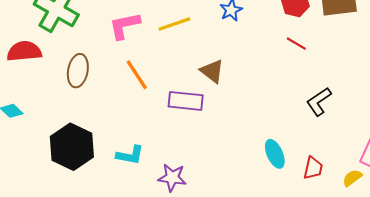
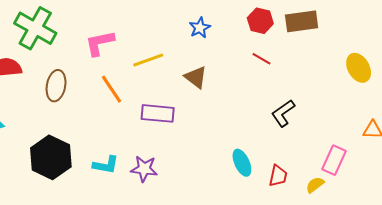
yellow line: (174, 24) -> (148, 60), moved
brown triangle: (212, 71) -> (196, 77), moved
purple star: (172, 178) -> (144, 169), moved

